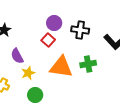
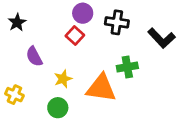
orange triangle: (61, 67) -> (101, 88), moved
yellow star: (28, 73) -> (63, 79), moved

